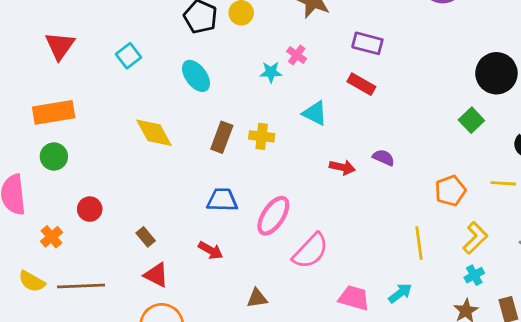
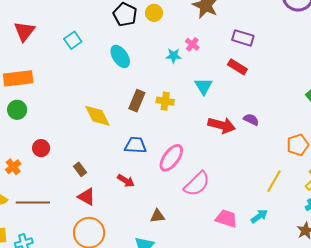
cyan triangle: (315, 113) -> (204, 86), turned 30
yellow diamond: (154, 133) -> (97, 116), moved
red arrow: (342, 167) -> (222, 125), size x1.5
yellow line: (419, 243) -> (274, 181), turned 35

